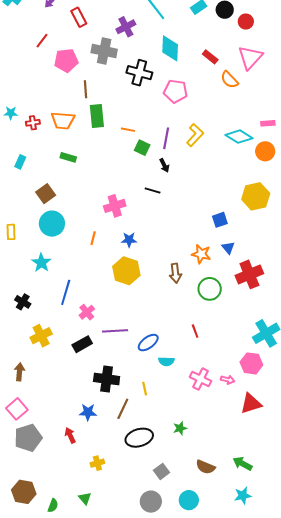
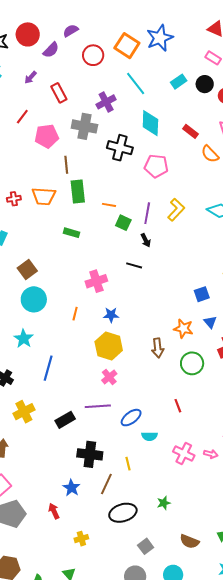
green rectangle: (68, 157) -> (72, 233), moved
pink cross: (87, 312) -> (109, 377), moved
blue star: (88, 412) -> (71, 488), turned 30

